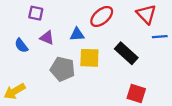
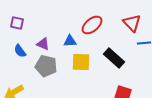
purple square: (36, 13) -> (17, 23), moved
gray pentagon: (63, 69) -> (46, 66), moved

